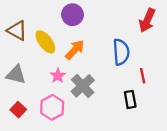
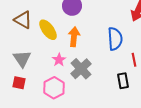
orange arrow: (75, 50) -> (74, 37), turned -36
gray triangle: (16, 75) -> (22, 59), turned 42
red square: (18, 110) -> (19, 83), moved, turned -32

